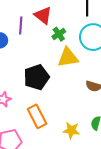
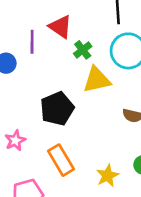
yellow star: (71, 130) -> (107, 176), turned -30

